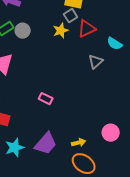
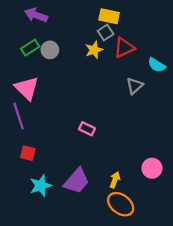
pink rectangle: (46, 99) -> (87, 129), moved
yellow arrow: (79, 143) -> (115, 180), turned -56

